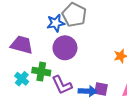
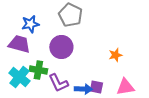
blue star: (56, 23) -> (30, 24), moved
cyan cross: (22, 79) -> (19, 77), size x1.5

